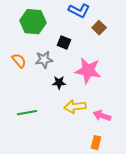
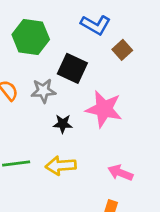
black square: (64, 43) -> (72, 68), size x1.5
yellow arrow: (75, 107) -> (61, 166), moved

